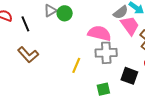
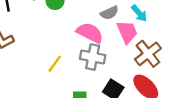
gray semicircle: (121, 12) -> (109, 13), moved

